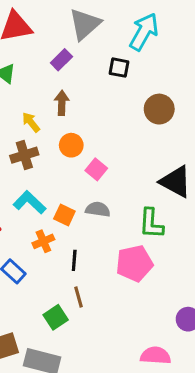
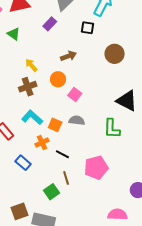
brown arrow: (62, 103) -> (68, 56), moved, turned 70
black line: (74, 260) -> (62, 154), turned -64
pink pentagon: (134, 263) -> (96, 168), moved

